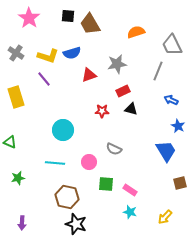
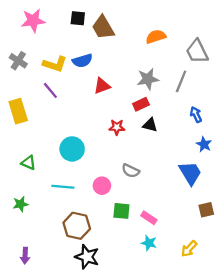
pink star: (29, 18) -> (33, 21), turned 30
gray star: (117, 64) -> (148, 79), moved
blue arrow: (171, 100) -> (196, 115), turned 40
green triangle: (10, 142) -> (29, 163), moved

